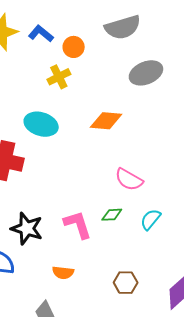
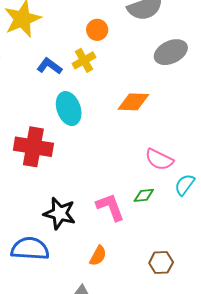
blue L-shape: (41, 34) -> (49, 66), moved
cyan ellipse: (41, 124) -> (69, 109), turned 56
cyan semicircle: (151, 219) -> (185, 185), moved
orange semicircle: (63, 273) -> (98, 256), turned -65

